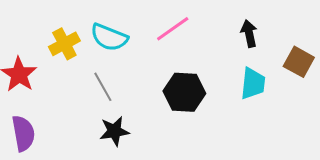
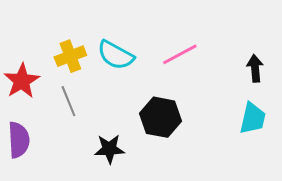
gray line: (103, 87) -> (68, 101), moved
black hexagon: (184, 92) -> (161, 117), moved

